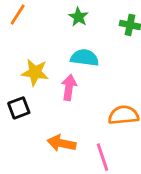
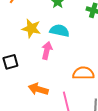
yellow star: (35, 72) -> (31, 28), moved

